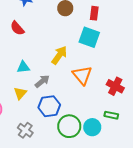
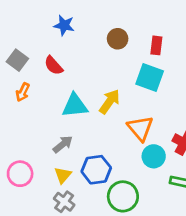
cyan triangle: (23, 67) -> (75, 106), moved, size x1.5
gray arrow: (42, 81) -> (63, 144), moved
yellow triangle: (20, 93) -> (63, 175), moved
cyan circle: (92, 127) -> (154, 156), moved

